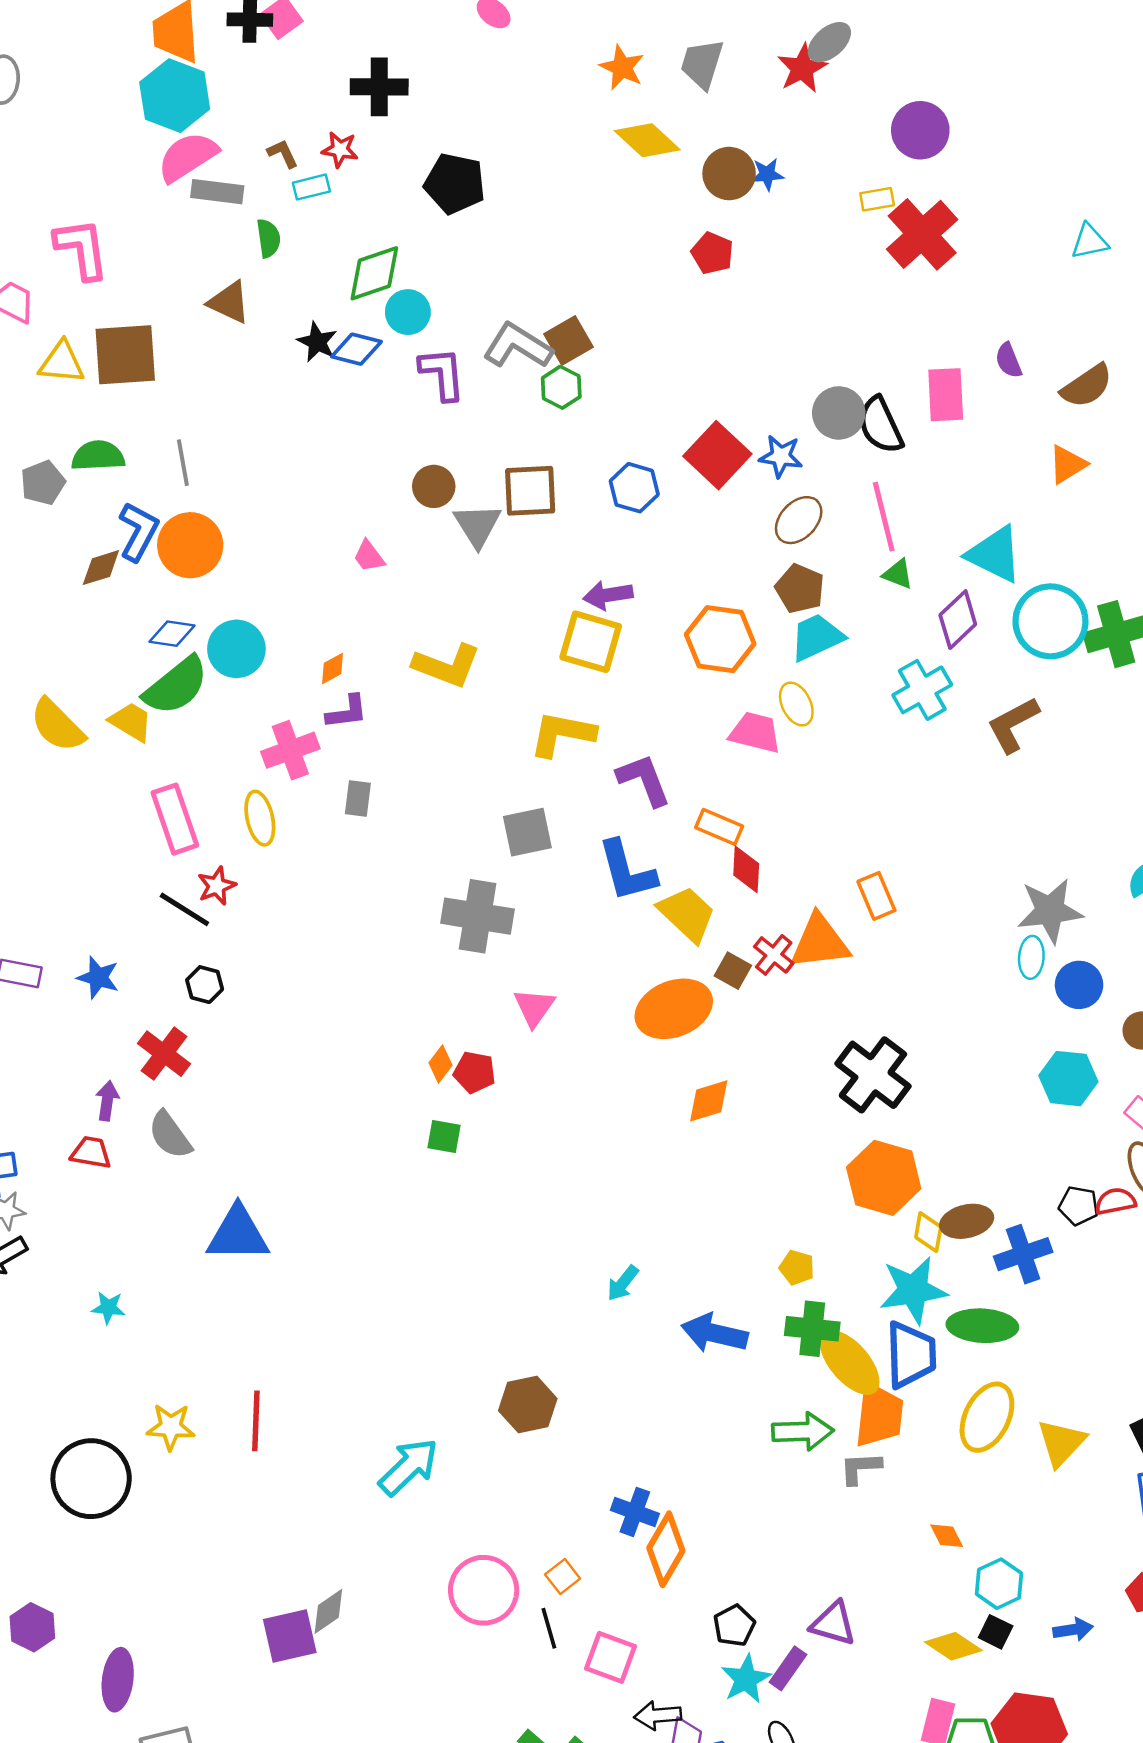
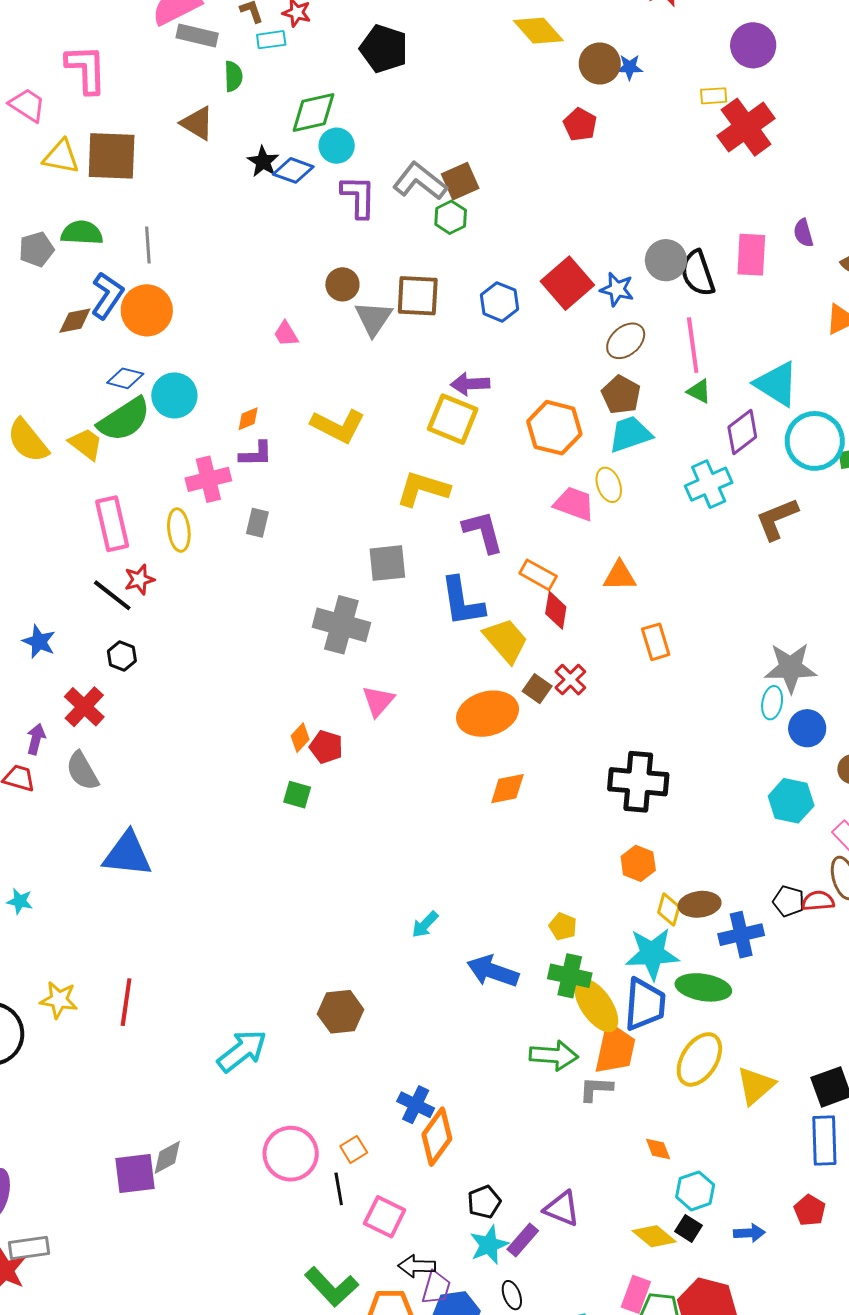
orange triangle: (820, 942) -> (620, 576), moved, size x0.7
black cross: (873, 1075) -> (638, 782), turned -38
orange hexagon: (884, 1178) -> (638, 863), size x0.6

